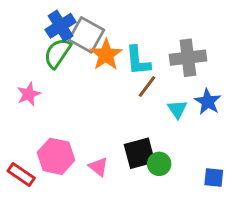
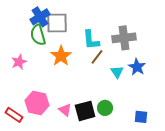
gray square: (86, 35) -> (57, 23), turned -30
green semicircle: (57, 53) -> (38, 35), turned -50
orange star: (106, 55) -> (61, 56), moved
black square: (139, 153) -> (85, 111), moved

